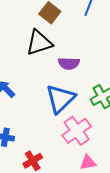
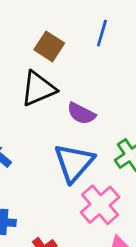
purple semicircle: (69, 63) -> (81, 113), turned 30

